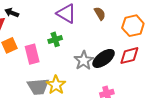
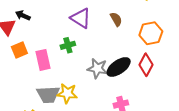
red diamond: (129, 56) -> (146, 65), turned -50
gray star: (84, 60) -> (97, 68), turned -30
yellow star: (56, 85) -> (67, 93), turned -30

